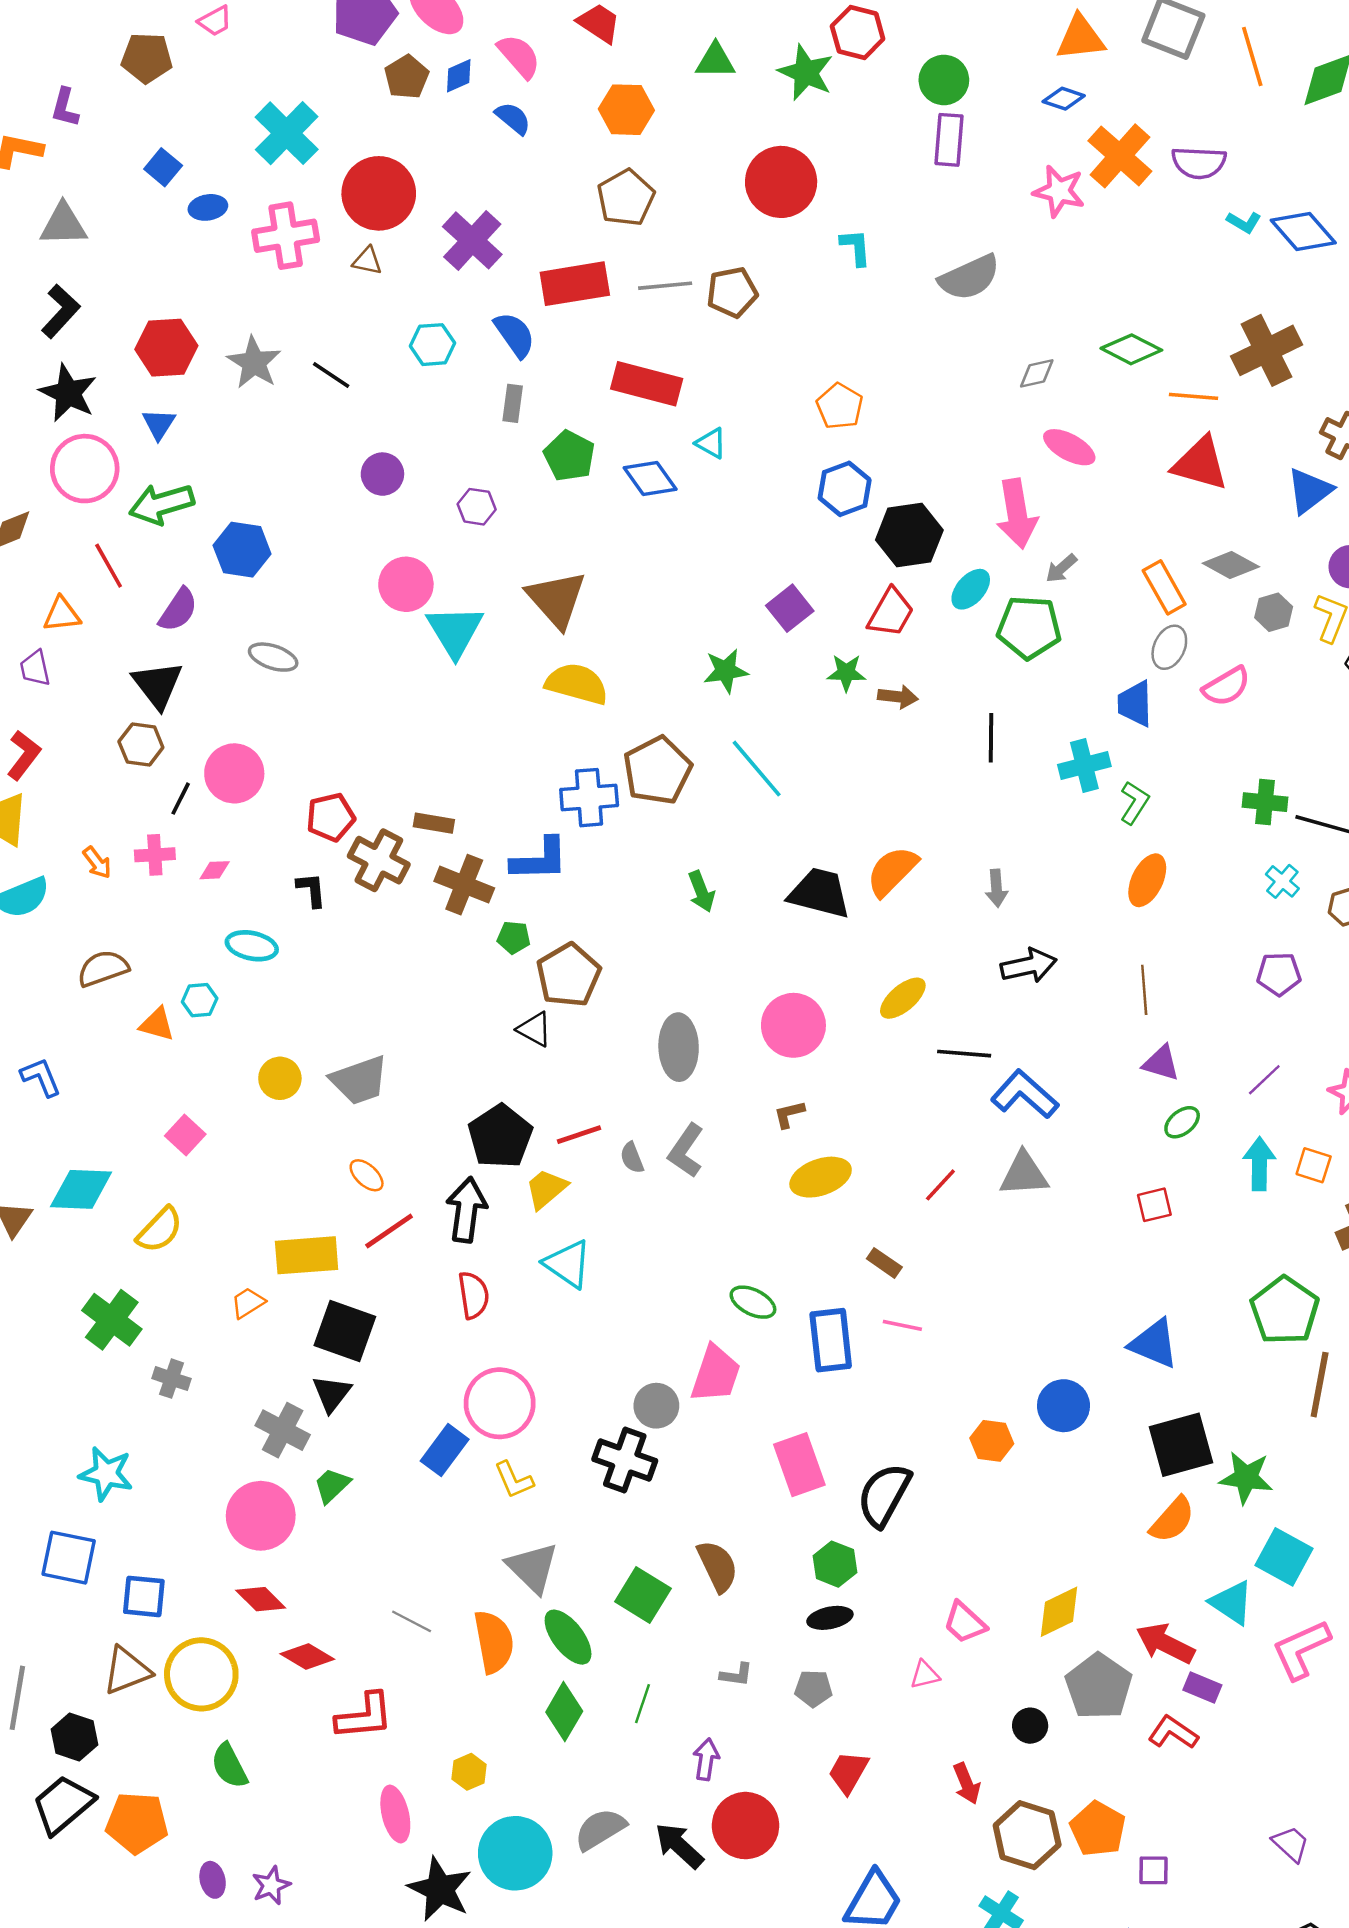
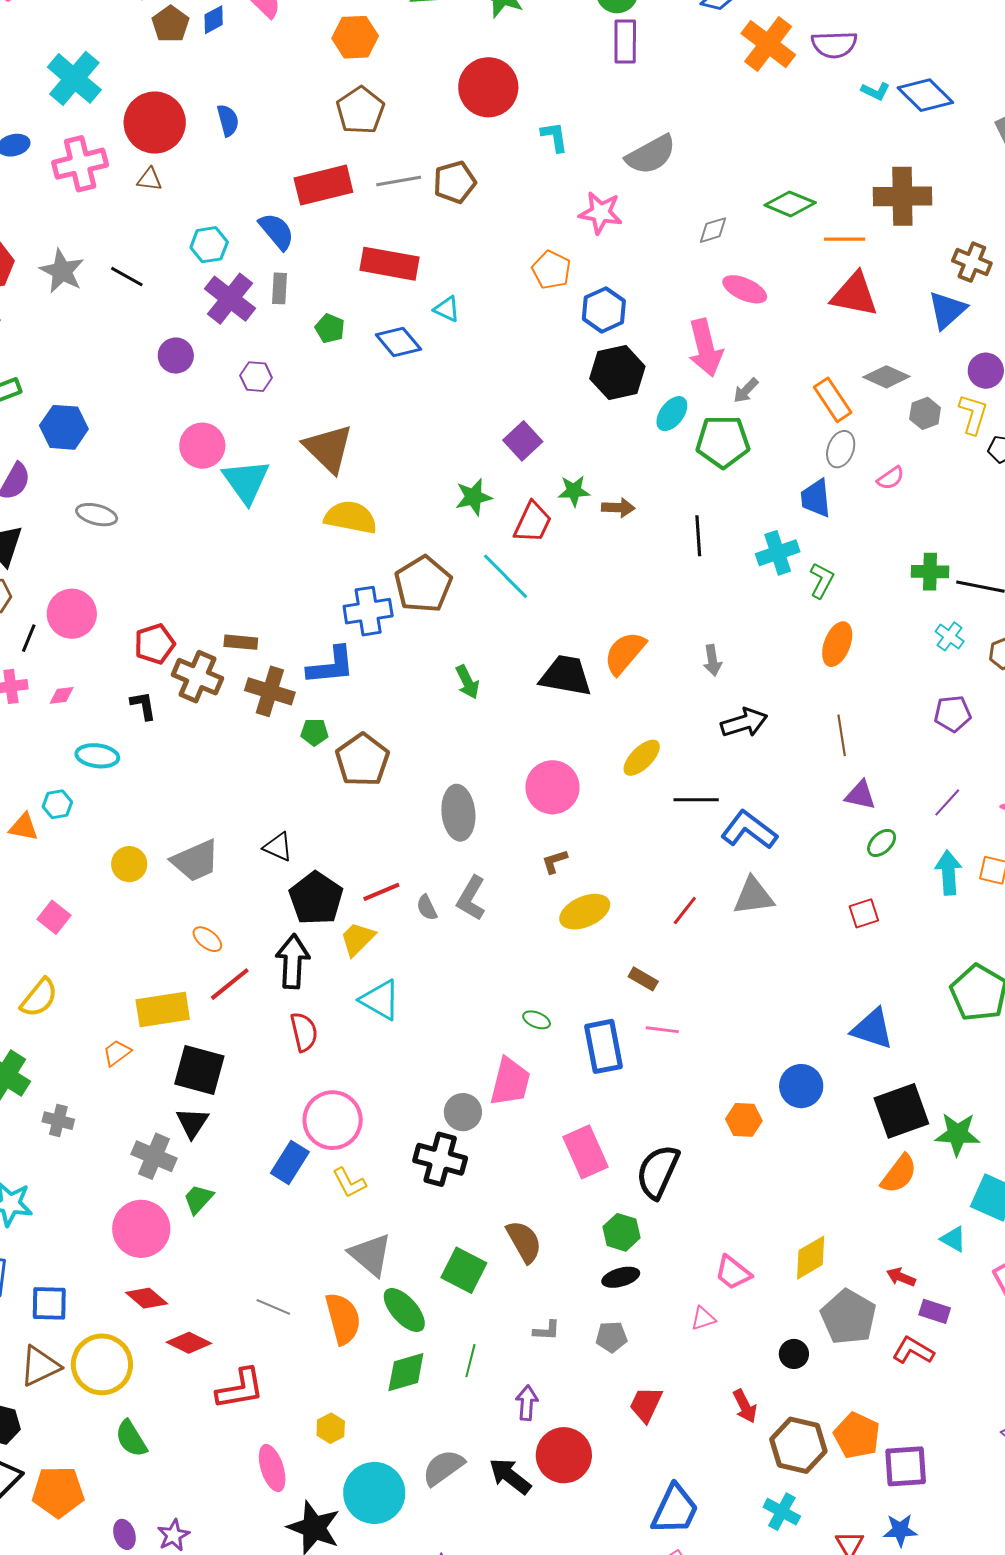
blue semicircle: (513, 118) -> (228, 120), moved, turned 40
pink star: (1059, 191) -> (601, 213), moved
purple cross: (472, 240) -> (230, 299), moved
brown cross: (1267, 350) -> (902, 196), turned 30
green pentagon: (569, 456) -> (330, 328), size x0.7
blue hexagon: (845, 489) -> (604, 310), moved
red trapezoid: (891, 613) -> (533, 522), moved
pink semicircle: (1226, 686) -> (891, 478), size x0.7
black triangle: (534, 1029) -> (278, 847), moved
green ellipse: (753, 1302) -> (537, 1020), size x0.7
cyan triangle: (1232, 1603) -> (953, 1239), size x0.7
red arrow: (1165, 1643) -> (901, 1277), size x0.6
green diamond: (564, 1712) -> (406, 1372), turned 48
purple square: (1153, 1870) -> (906, 1466), size x1.6

